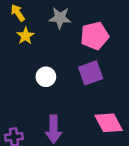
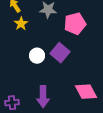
purple square: (91, 73) -> (60, 53), moved, turned -30

